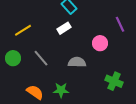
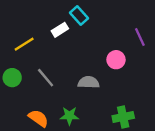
white rectangle: (64, 28) -> (60, 30), moved
green cross: (114, 81) -> (123, 117), moved, turned -36

